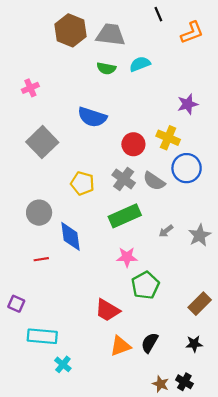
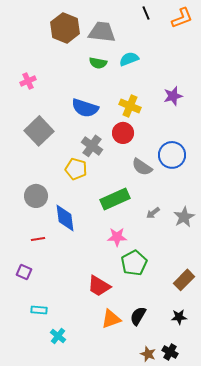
orange L-shape: (192, 33) -> (182, 18), moved
yellow cross: (168, 138) -> (130, 106), moved
gray cross: (124, 179) -> (92, 146), moved
purple square: (16, 304) -> (24, 272), moved
cyan rectangle: (42, 336) -> (39, 310), size x0.6

